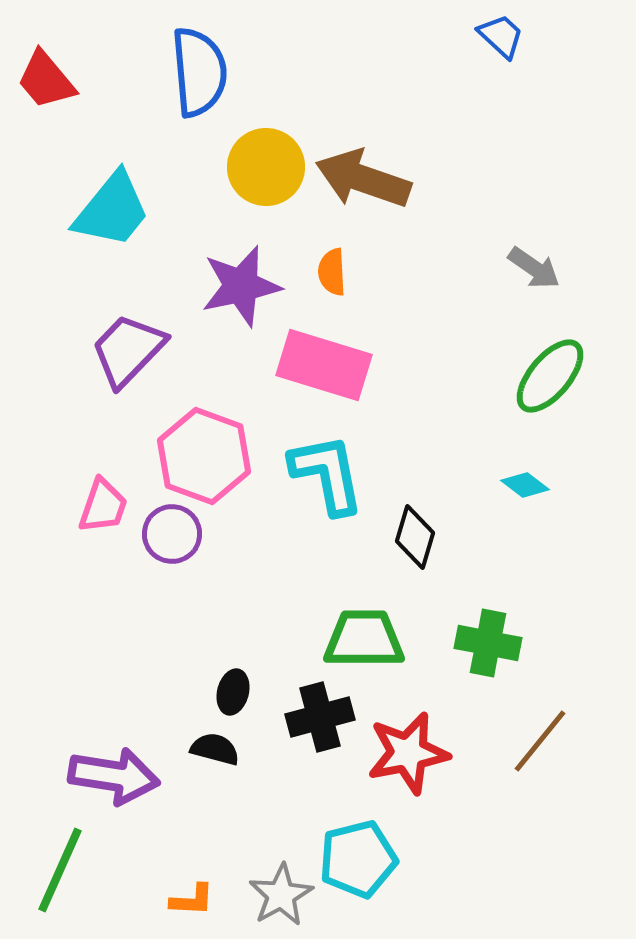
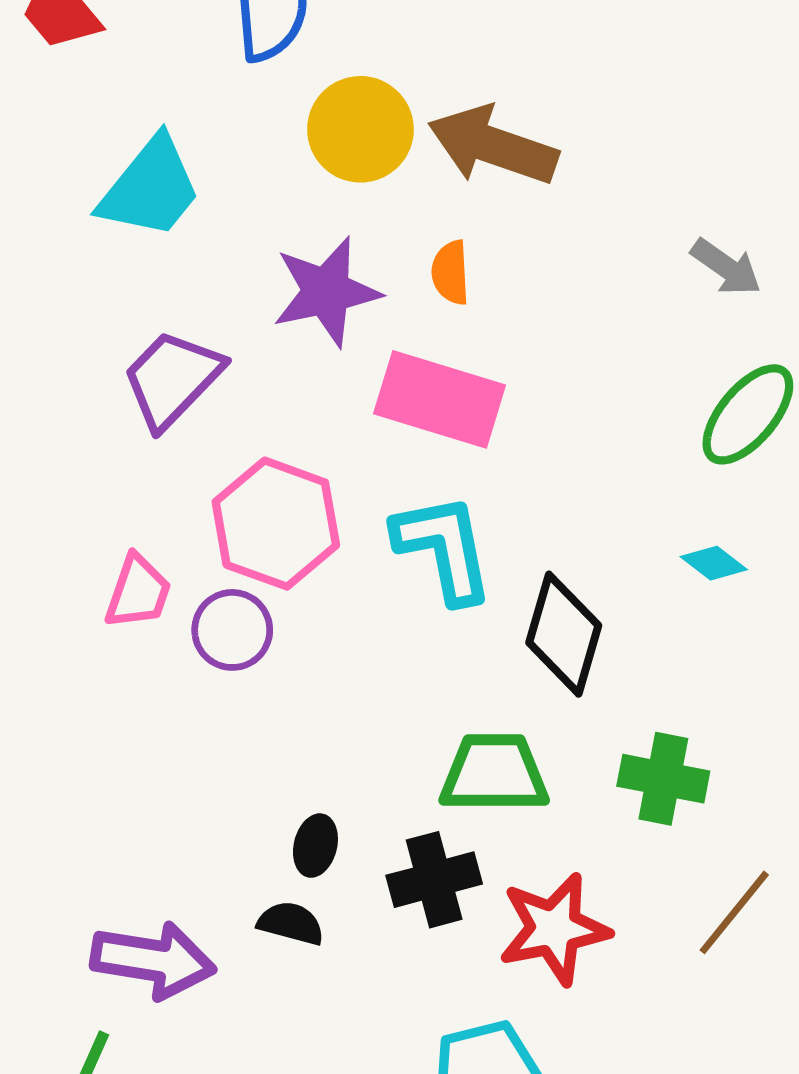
black diamond: (415, 537) -> (564, 634), size x1.4

